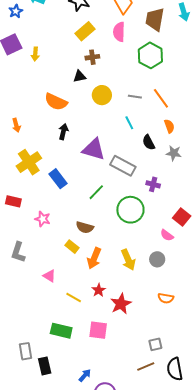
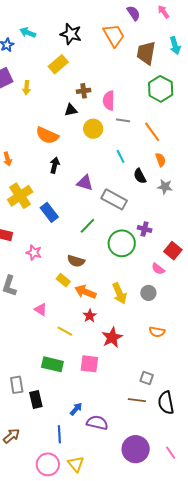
yellow rectangle: (85, 31) -> (58, 64), moved
pink semicircle: (119, 32) -> (109, 100), moved
green hexagon: (150, 55) -> (161, 89), moved
gray line: (135, 97) -> (123, 120), moved
purple triangle: (94, 149) -> (85, 183), size x0.7
purple cross: (153, 184) -> (145, 229), moved
orange arrow: (94, 258) -> (85, 292), turned 90
red star: (99, 290) -> (90, 316), moved
gray square: (155, 344) -> (147, 378), turned 32
brown line: (146, 367) -> (137, 400), turned 30

